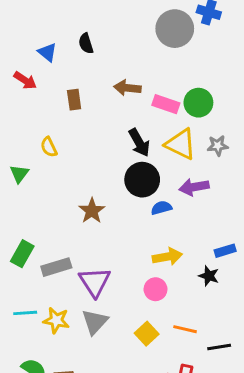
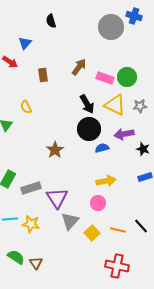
black semicircle: (86, 43) -> (51, 21), moved
blue triangle: (47, 52) -> (25, 43), turned 32
brown arrow: (127, 88) -> (79, 67), turned 120
black star: (209, 276) -> (143, 149), moved
gray triangle: (95, 322) -> (70, 221), moved
black line: (219, 347) -> (141, 226), moved, turned 56

